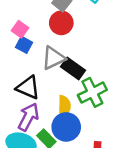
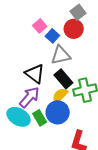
blue square: (24, 45) -> (52, 36), moved
black rectangle: (73, 68) -> (63, 79), moved
yellow semicircle: (64, 106) -> (60, 96), turned -150

